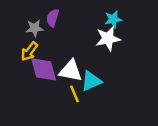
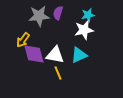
purple semicircle: (53, 18) -> (58, 13), moved
gray star: (35, 28) -> (39, 16), moved, size x1.5
cyan triangle: (91, 81) -> (79, 55), moved

